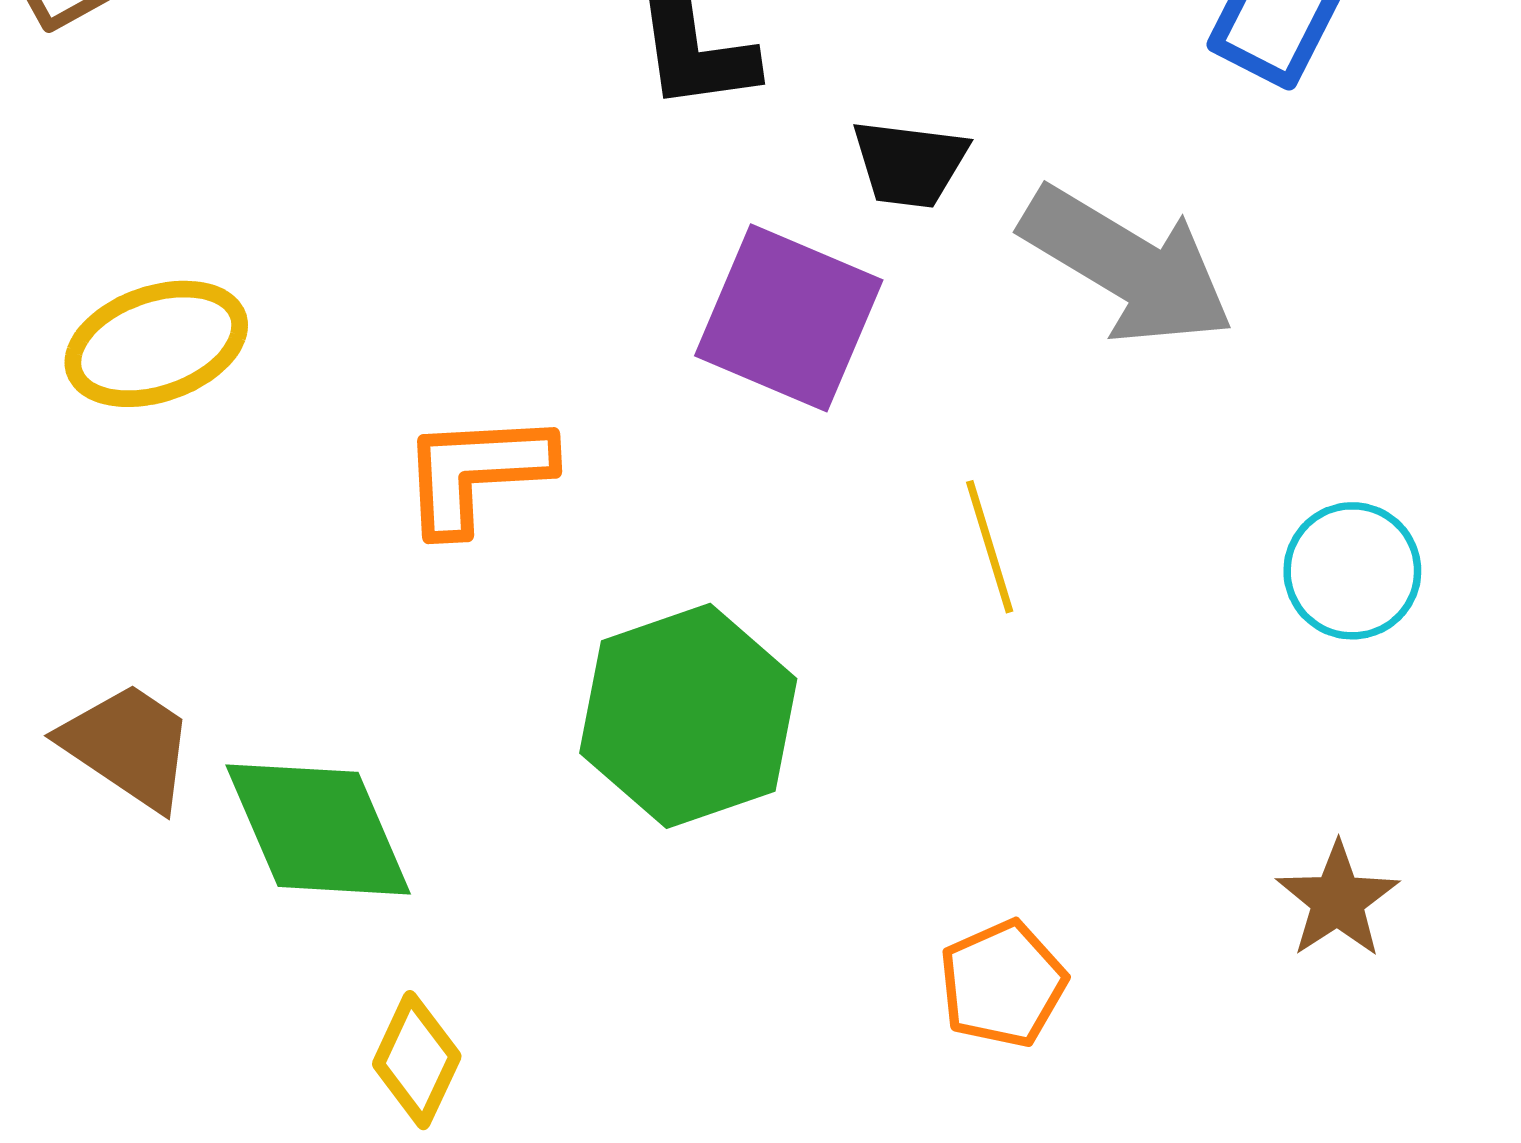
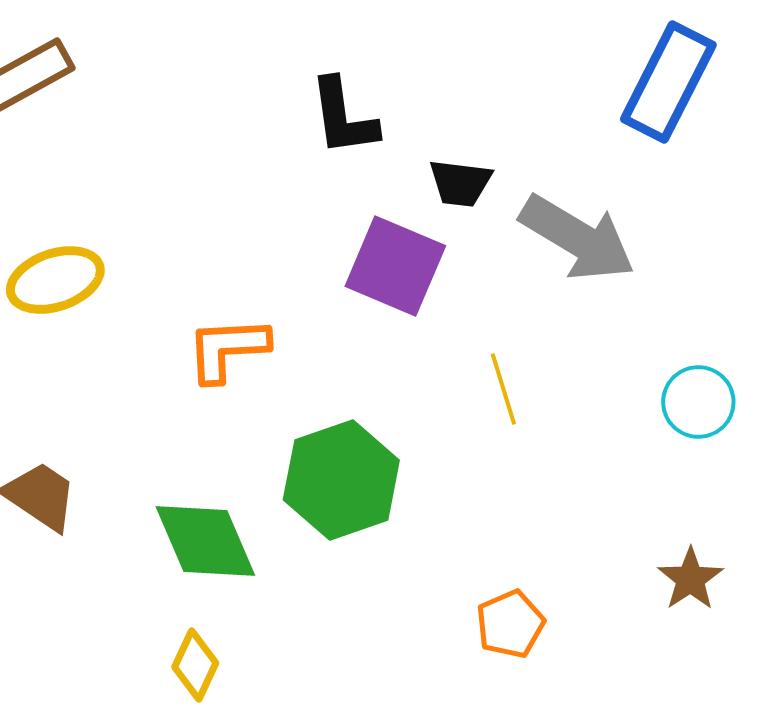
green diamond: (318, 829) -> (205, 541), moved

